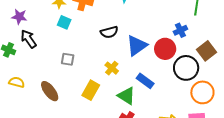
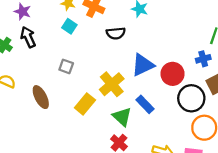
blue cross: (180, 30) -> (203, 59), moved
black semicircle: (109, 32) -> (116, 33), moved
yellow cross: (112, 68) -> (112, 84), size x1.6

